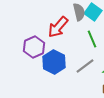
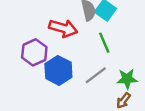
red arrow: (58, 27) -> (63, 28), turned -115

